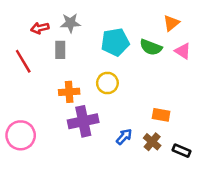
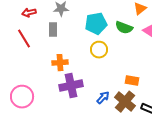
red arrow: (40, 28) -> (29, 13), moved
yellow circle: (107, 83) -> (99, 50), moved
brown cross: (152, 142) -> (125, 102), size x1.5

